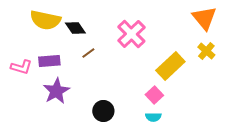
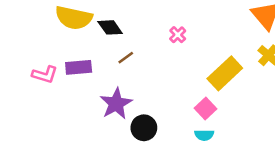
pink cross: (131, 34) -> (178, 35), size x0.5
purple star: (56, 91) -> (116, 104), moved

